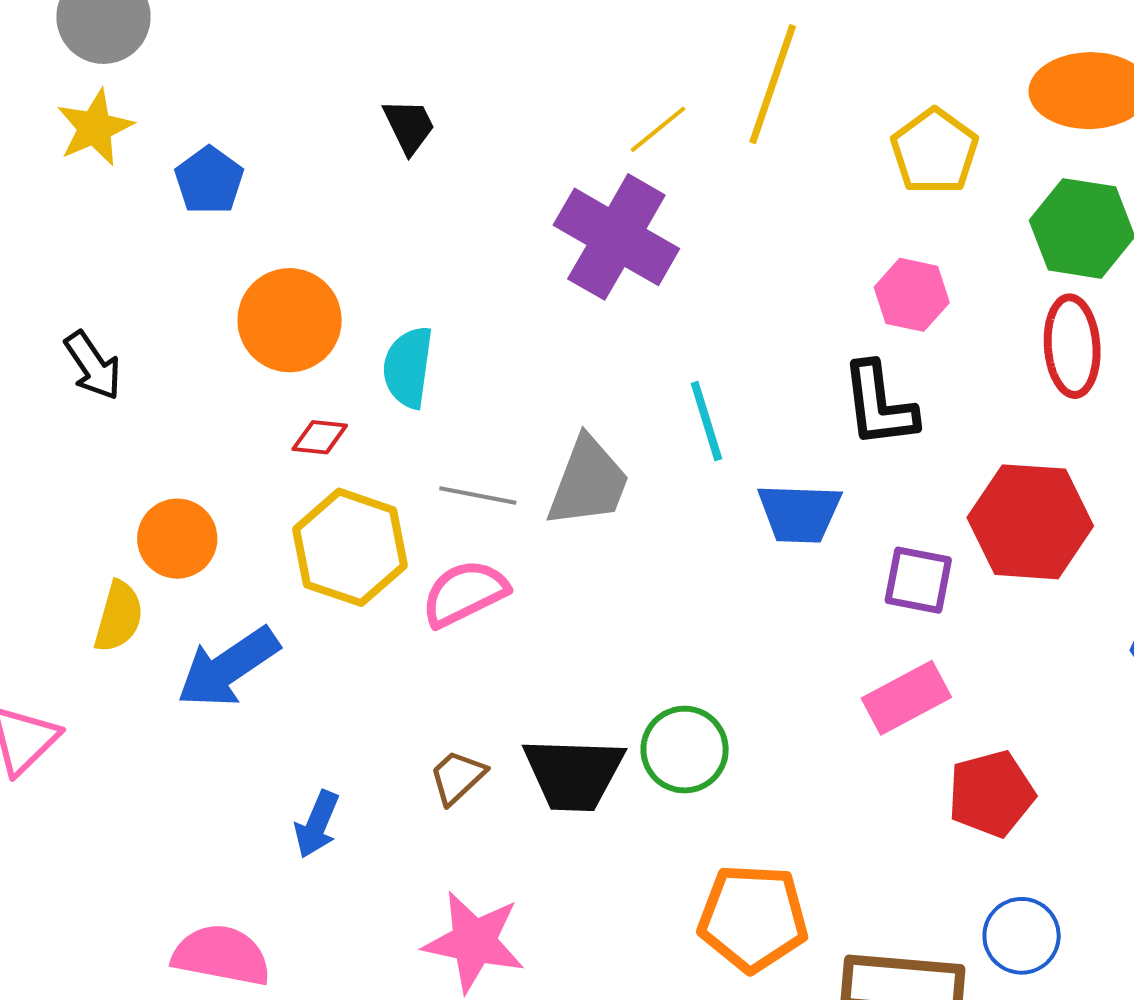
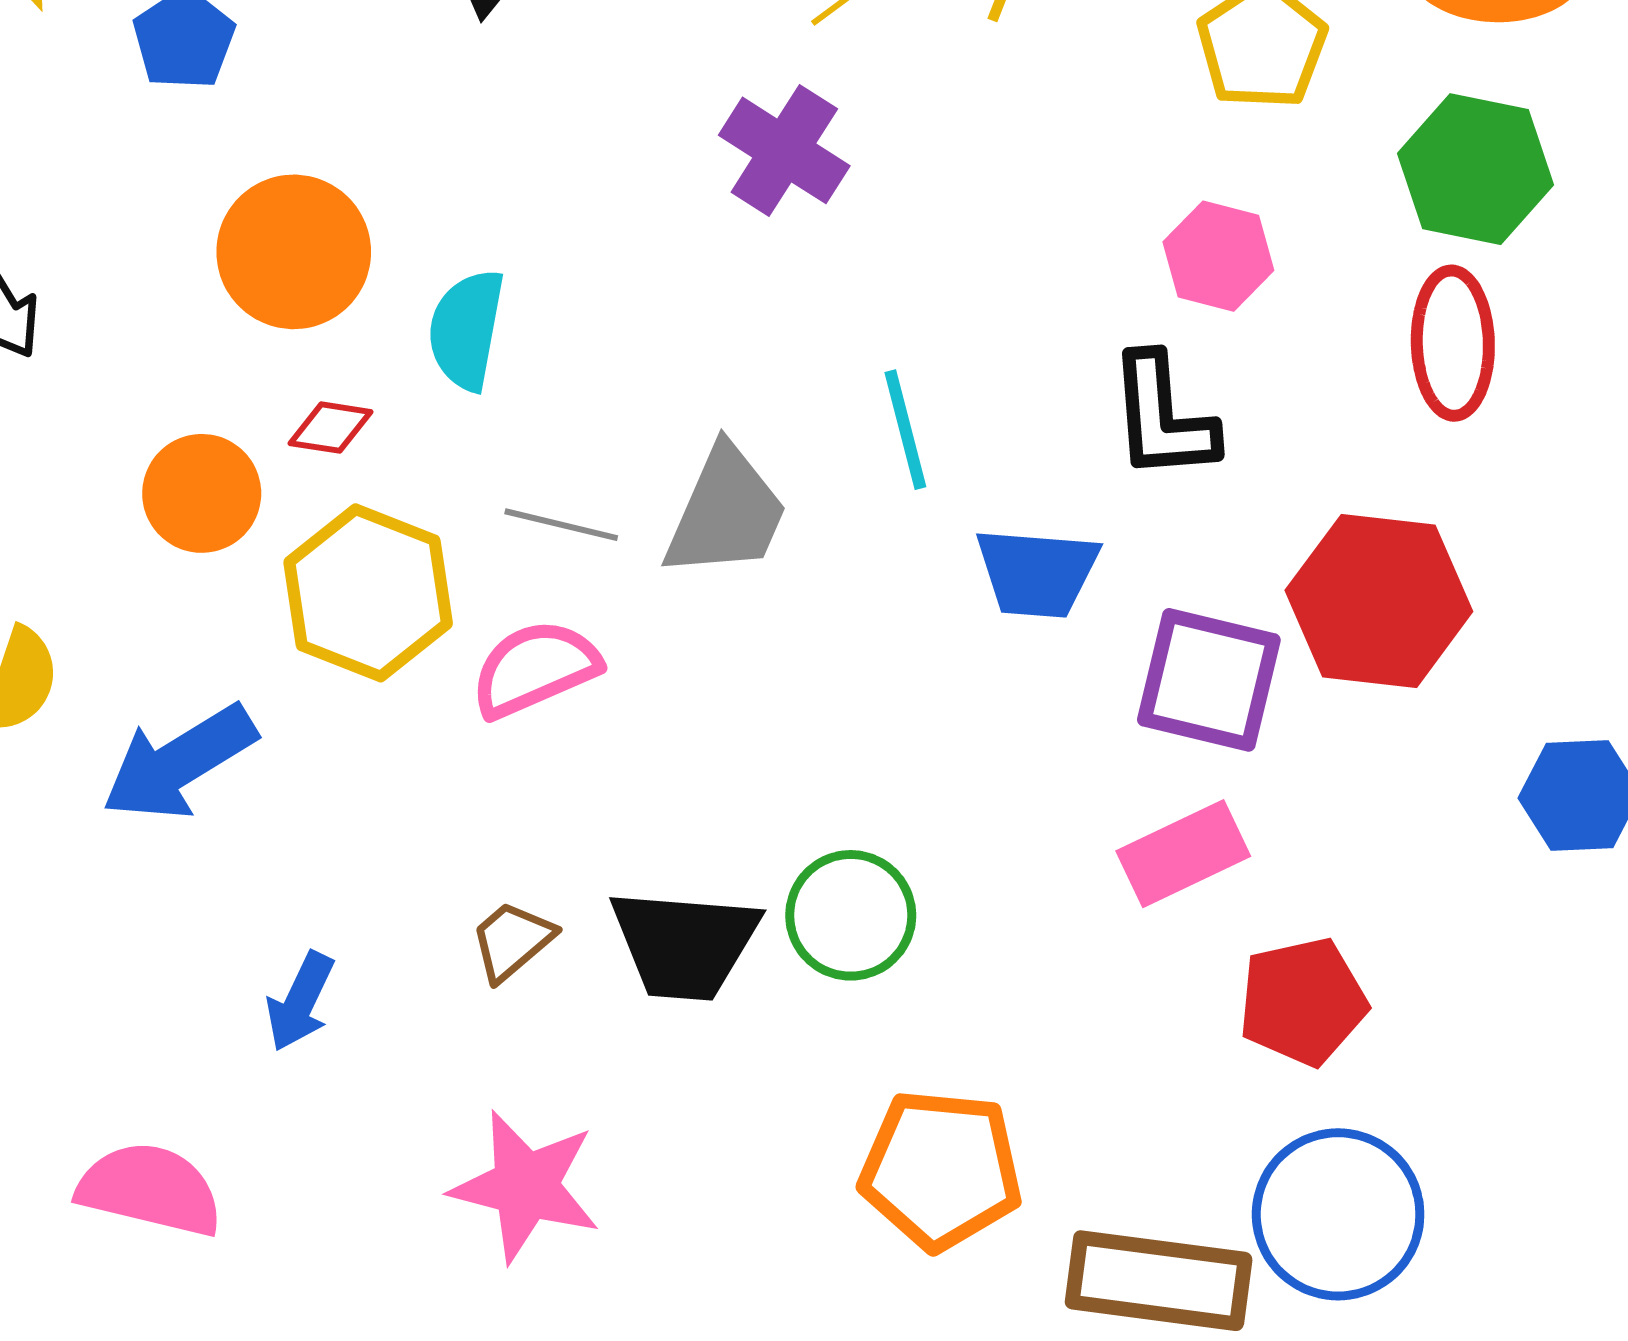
purple cross: (616, 237) -> (784, 150), size x0.7
orange circle: (177, 539) -> (202, 493), moved
purple square: (918, 580) -> (1209, 680), size x1.4
blue circle: (1022, 936) -> (1338, 1214), size x1.5

